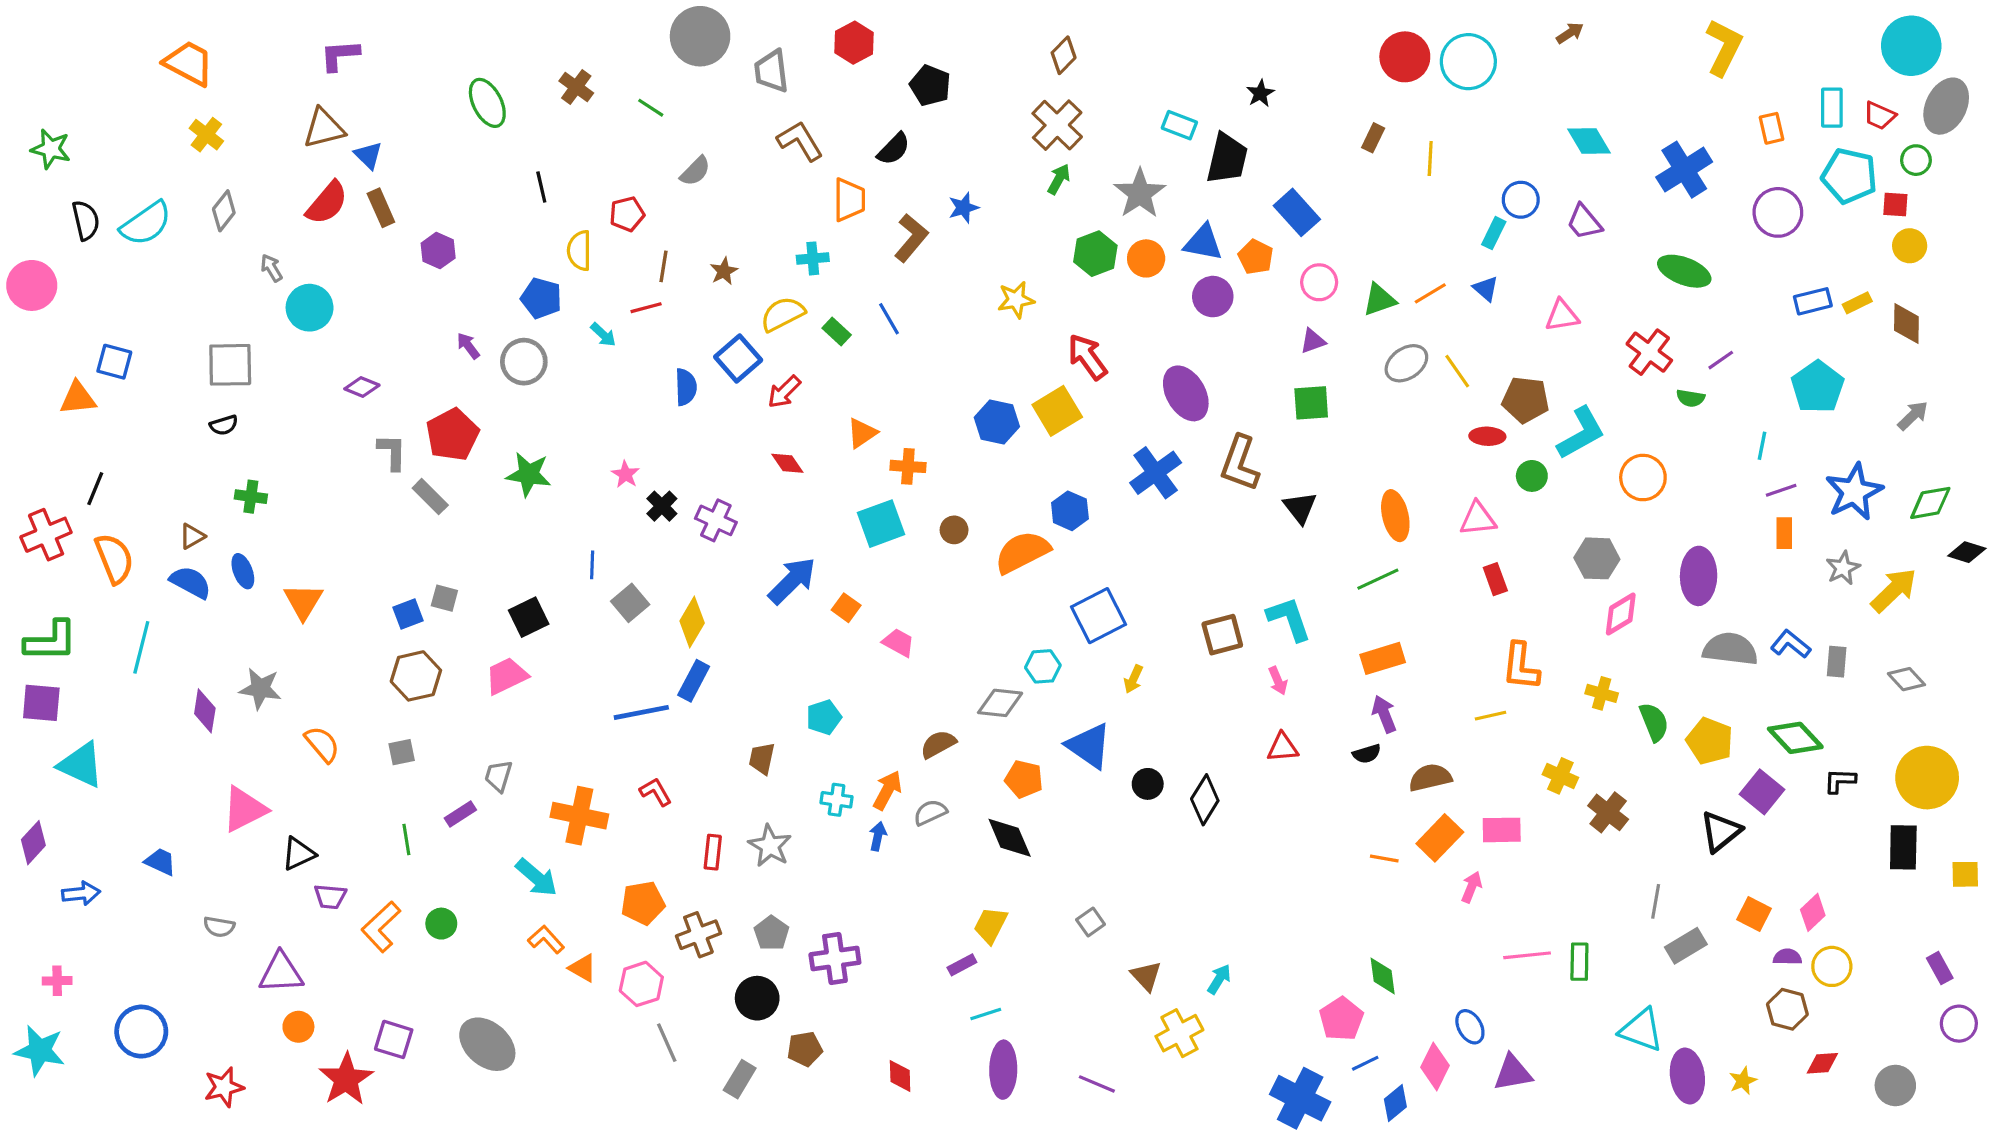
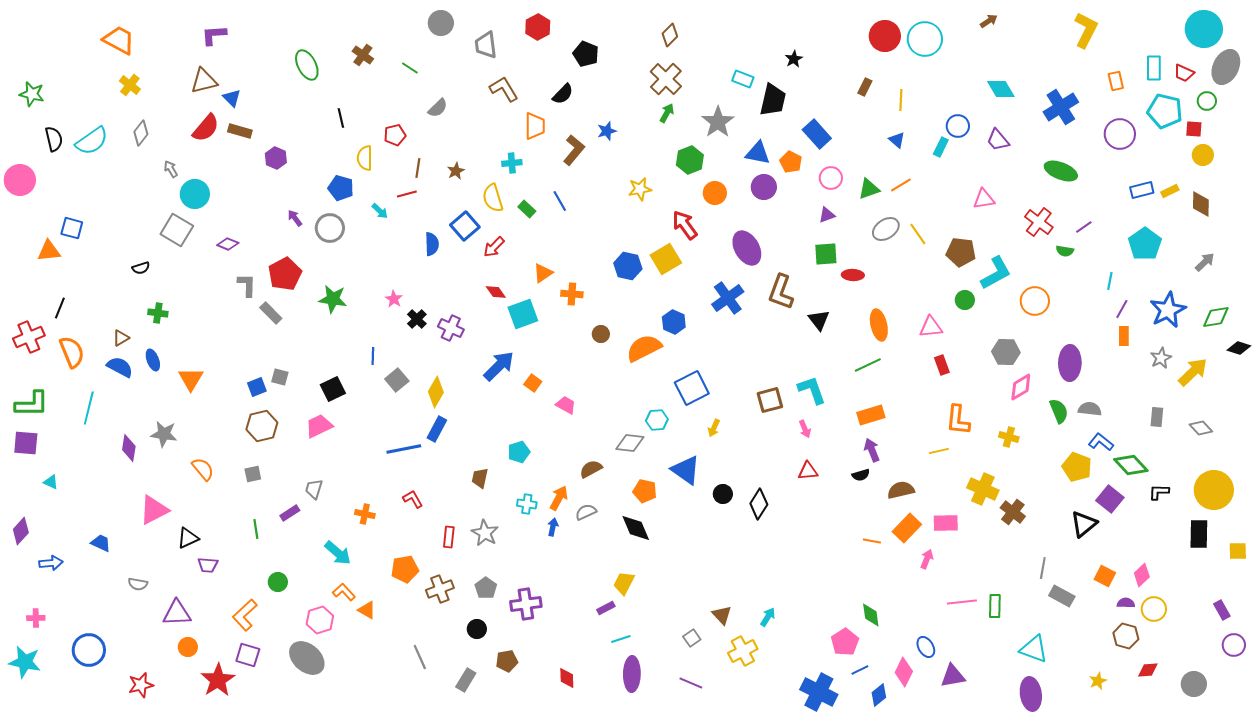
gray circle: (700, 36) -> (441, 23), size x0.7
brown rectangle: (381, 208) -> (240, 131), turned -50
orange circle: (1146, 258) -> (715, 193), moved
blue triangle: (1486, 289) -> (897, 140), moved
yellow semicircle: (783, 314) -> (493, 198), turned -80
gray square: (230, 365) -> (177, 230), moved, turned 32
red ellipse: (1487, 436) -> (853, 275), moved
purple line: (1781, 490) -> (1122, 309), turned -42
cyan square: (881, 524) -> (523, 314), moved
blue L-shape: (1791, 644) -> (1101, 442), moved
gray semicircle: (1730, 649) -> (1090, 409), size x0.7
green semicircle: (1654, 722) -> (1059, 411), moved
cyan triangle: (81, 765) -> (51, 482), size x0.5
yellow cross: (1560, 776) -> (983, 489), size x1.4
orange cross: (579, 816) -> (365, 514), size x0.6
gray square: (1091, 922) -> (692, 638), moved
orange L-shape: (381, 927) -> (245, 615), moved
gray rectangle: (1686, 946) -> (1062, 596), turned 60
pink hexagon: (641, 984) -> (320, 620), moved
black circle: (757, 998) -> (477, 629), size x0.7
purple ellipse: (1687, 1076) -> (1031, 694), moved

